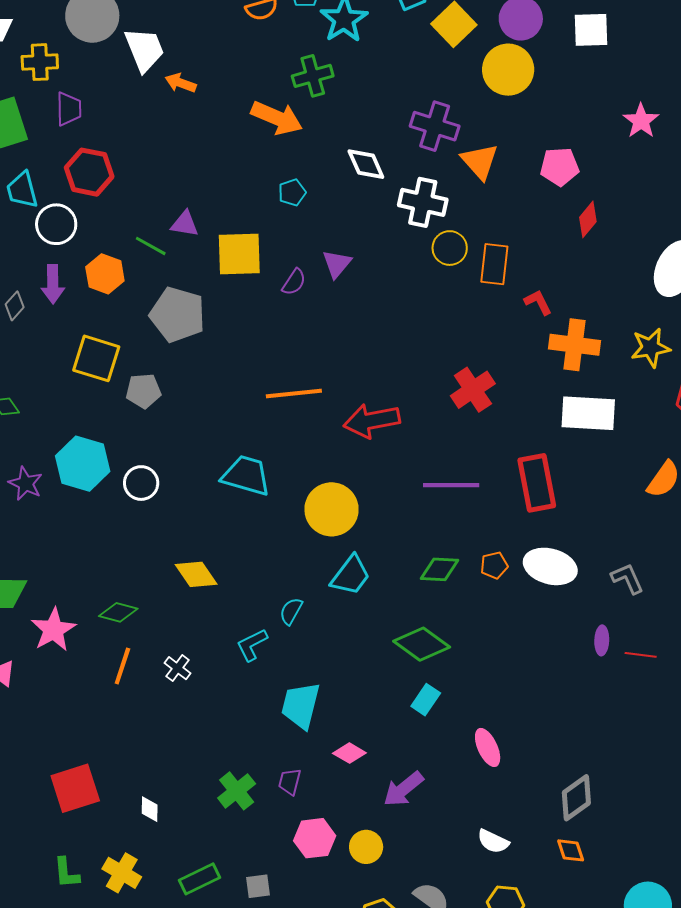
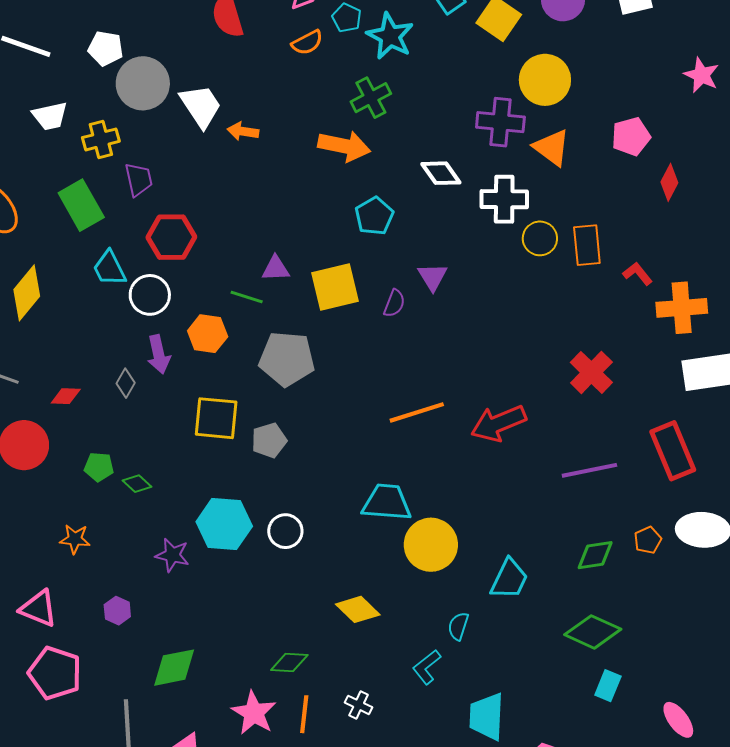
yellow circle: (508, 70) -> (545, 80), moved
cyan pentagon: (292, 192) -> (374, 216), size x1.4
yellow circle: (332, 509) -> (431, 545), moved
pink star: (53, 630) -> (254, 713), moved

